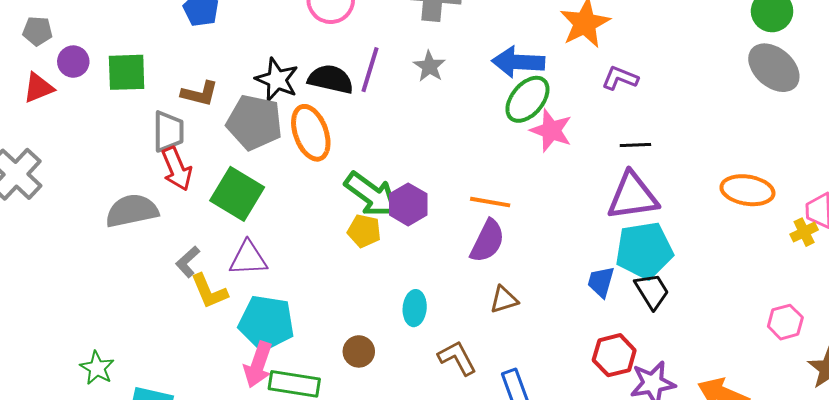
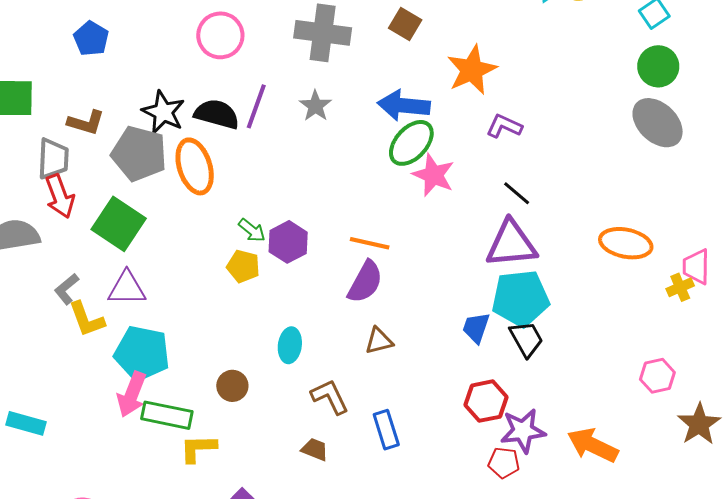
black line: (635, 145) -> (517, 193), turned 40
green arrow: (371, 194) -> (252, 230), size x0.5

